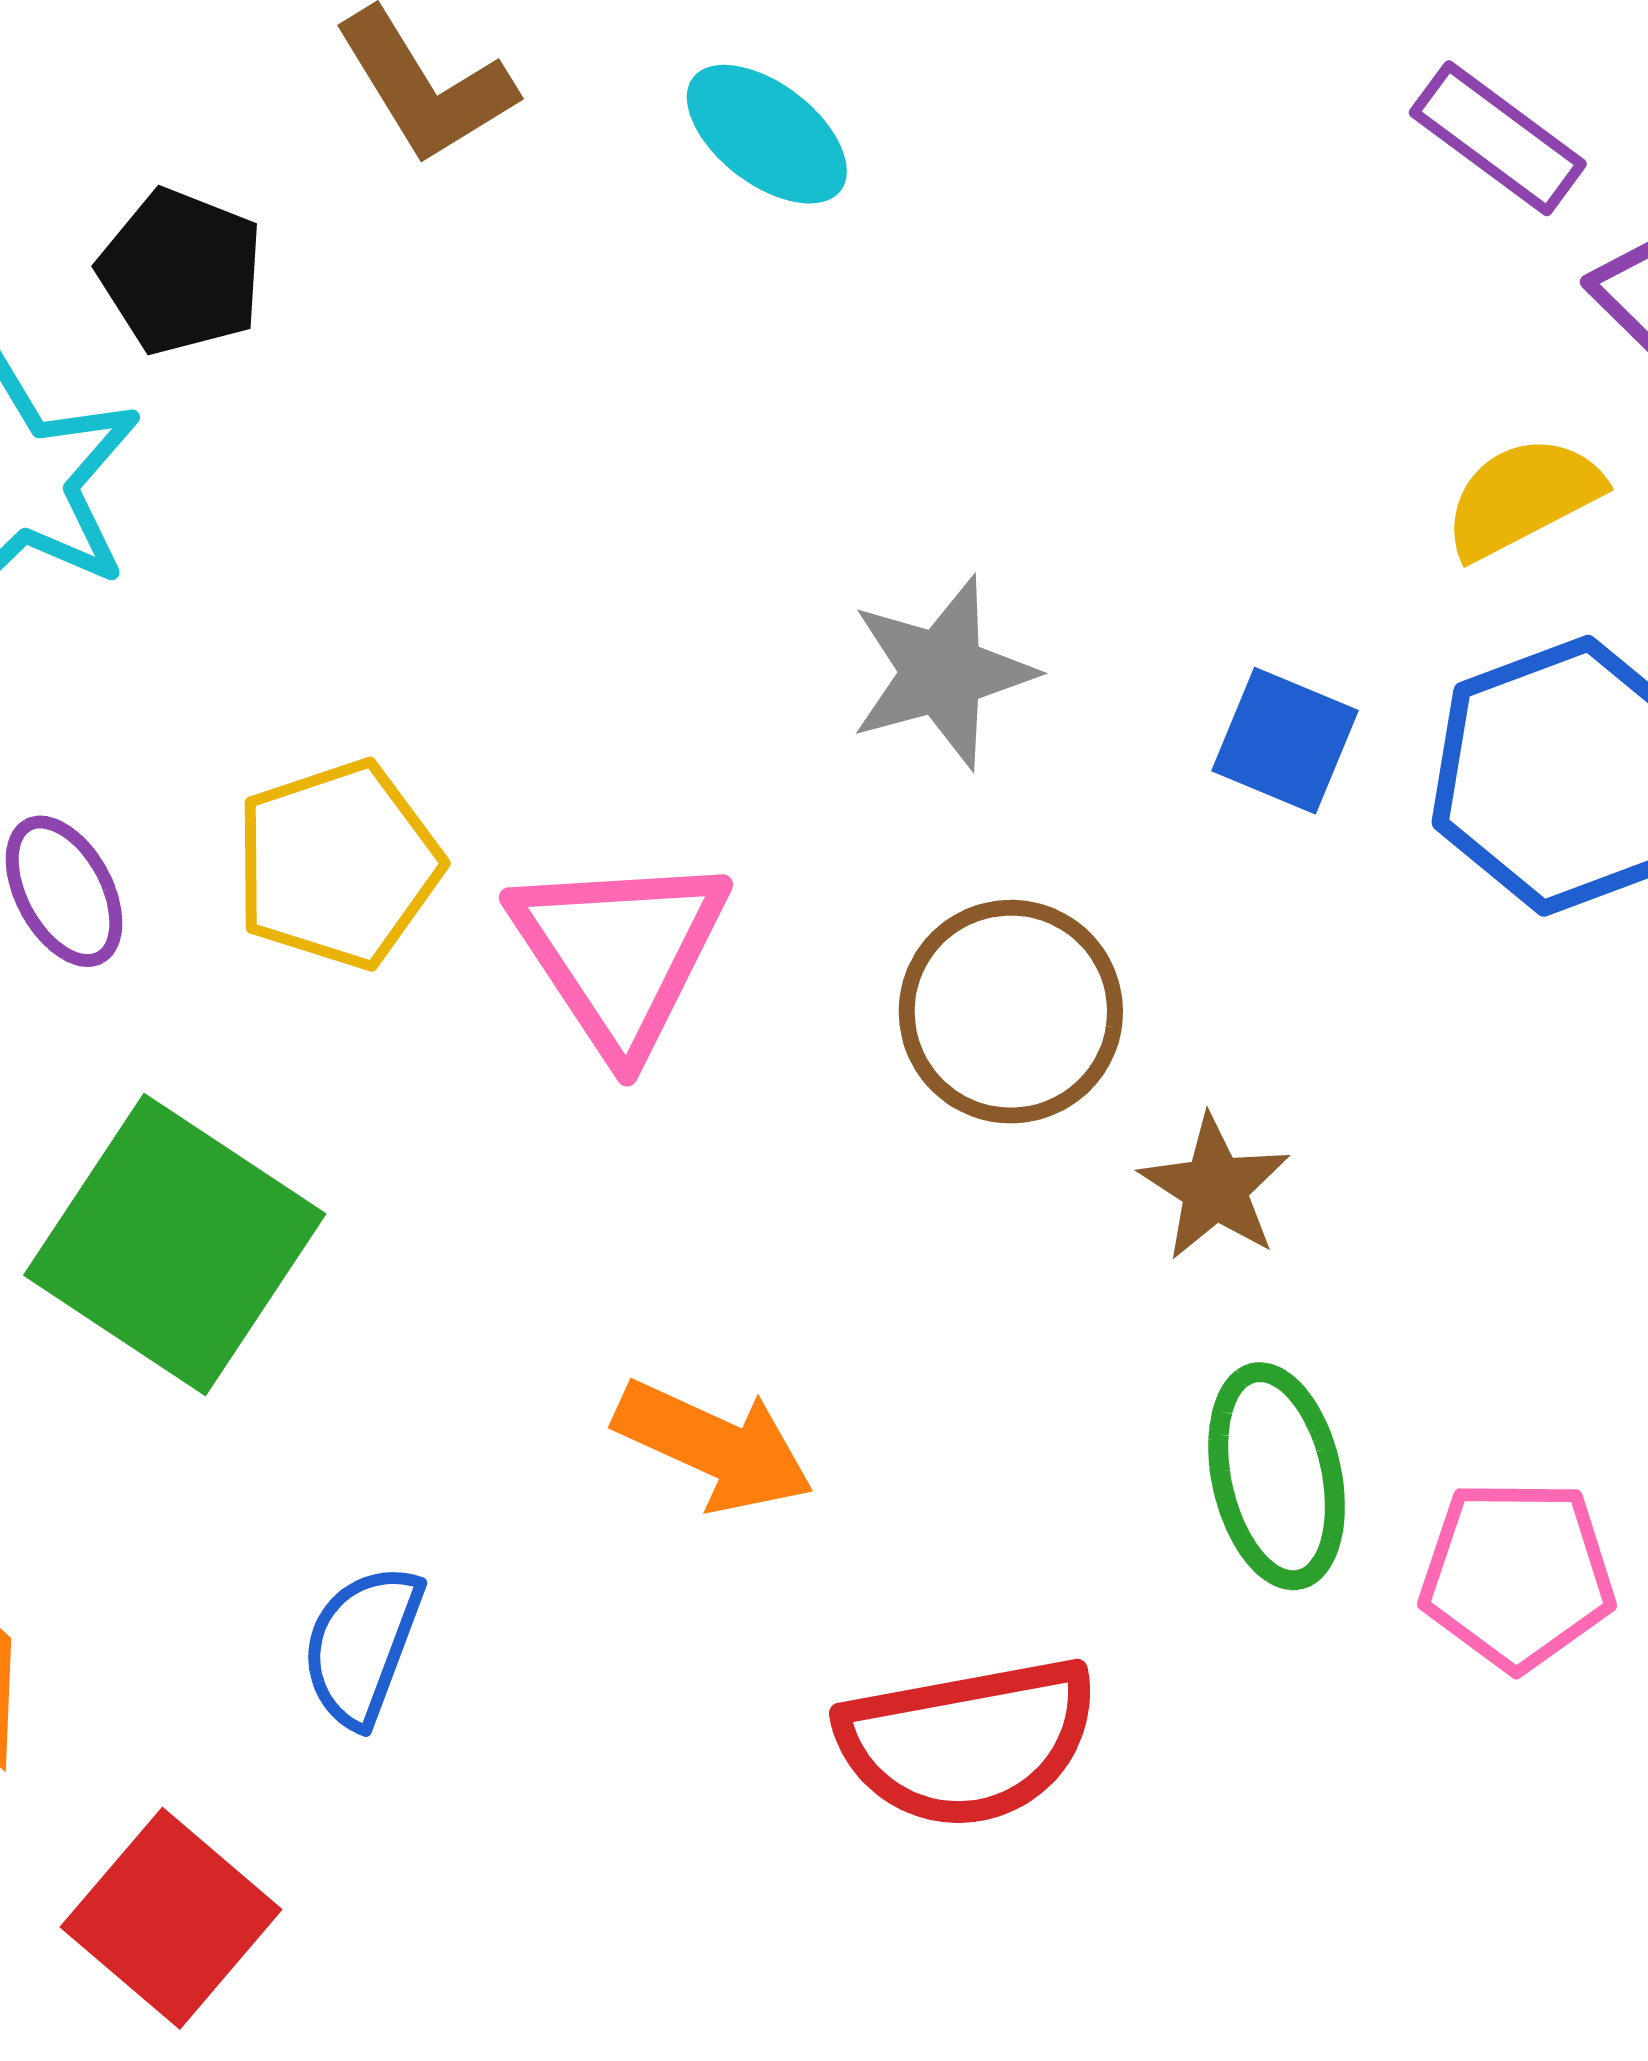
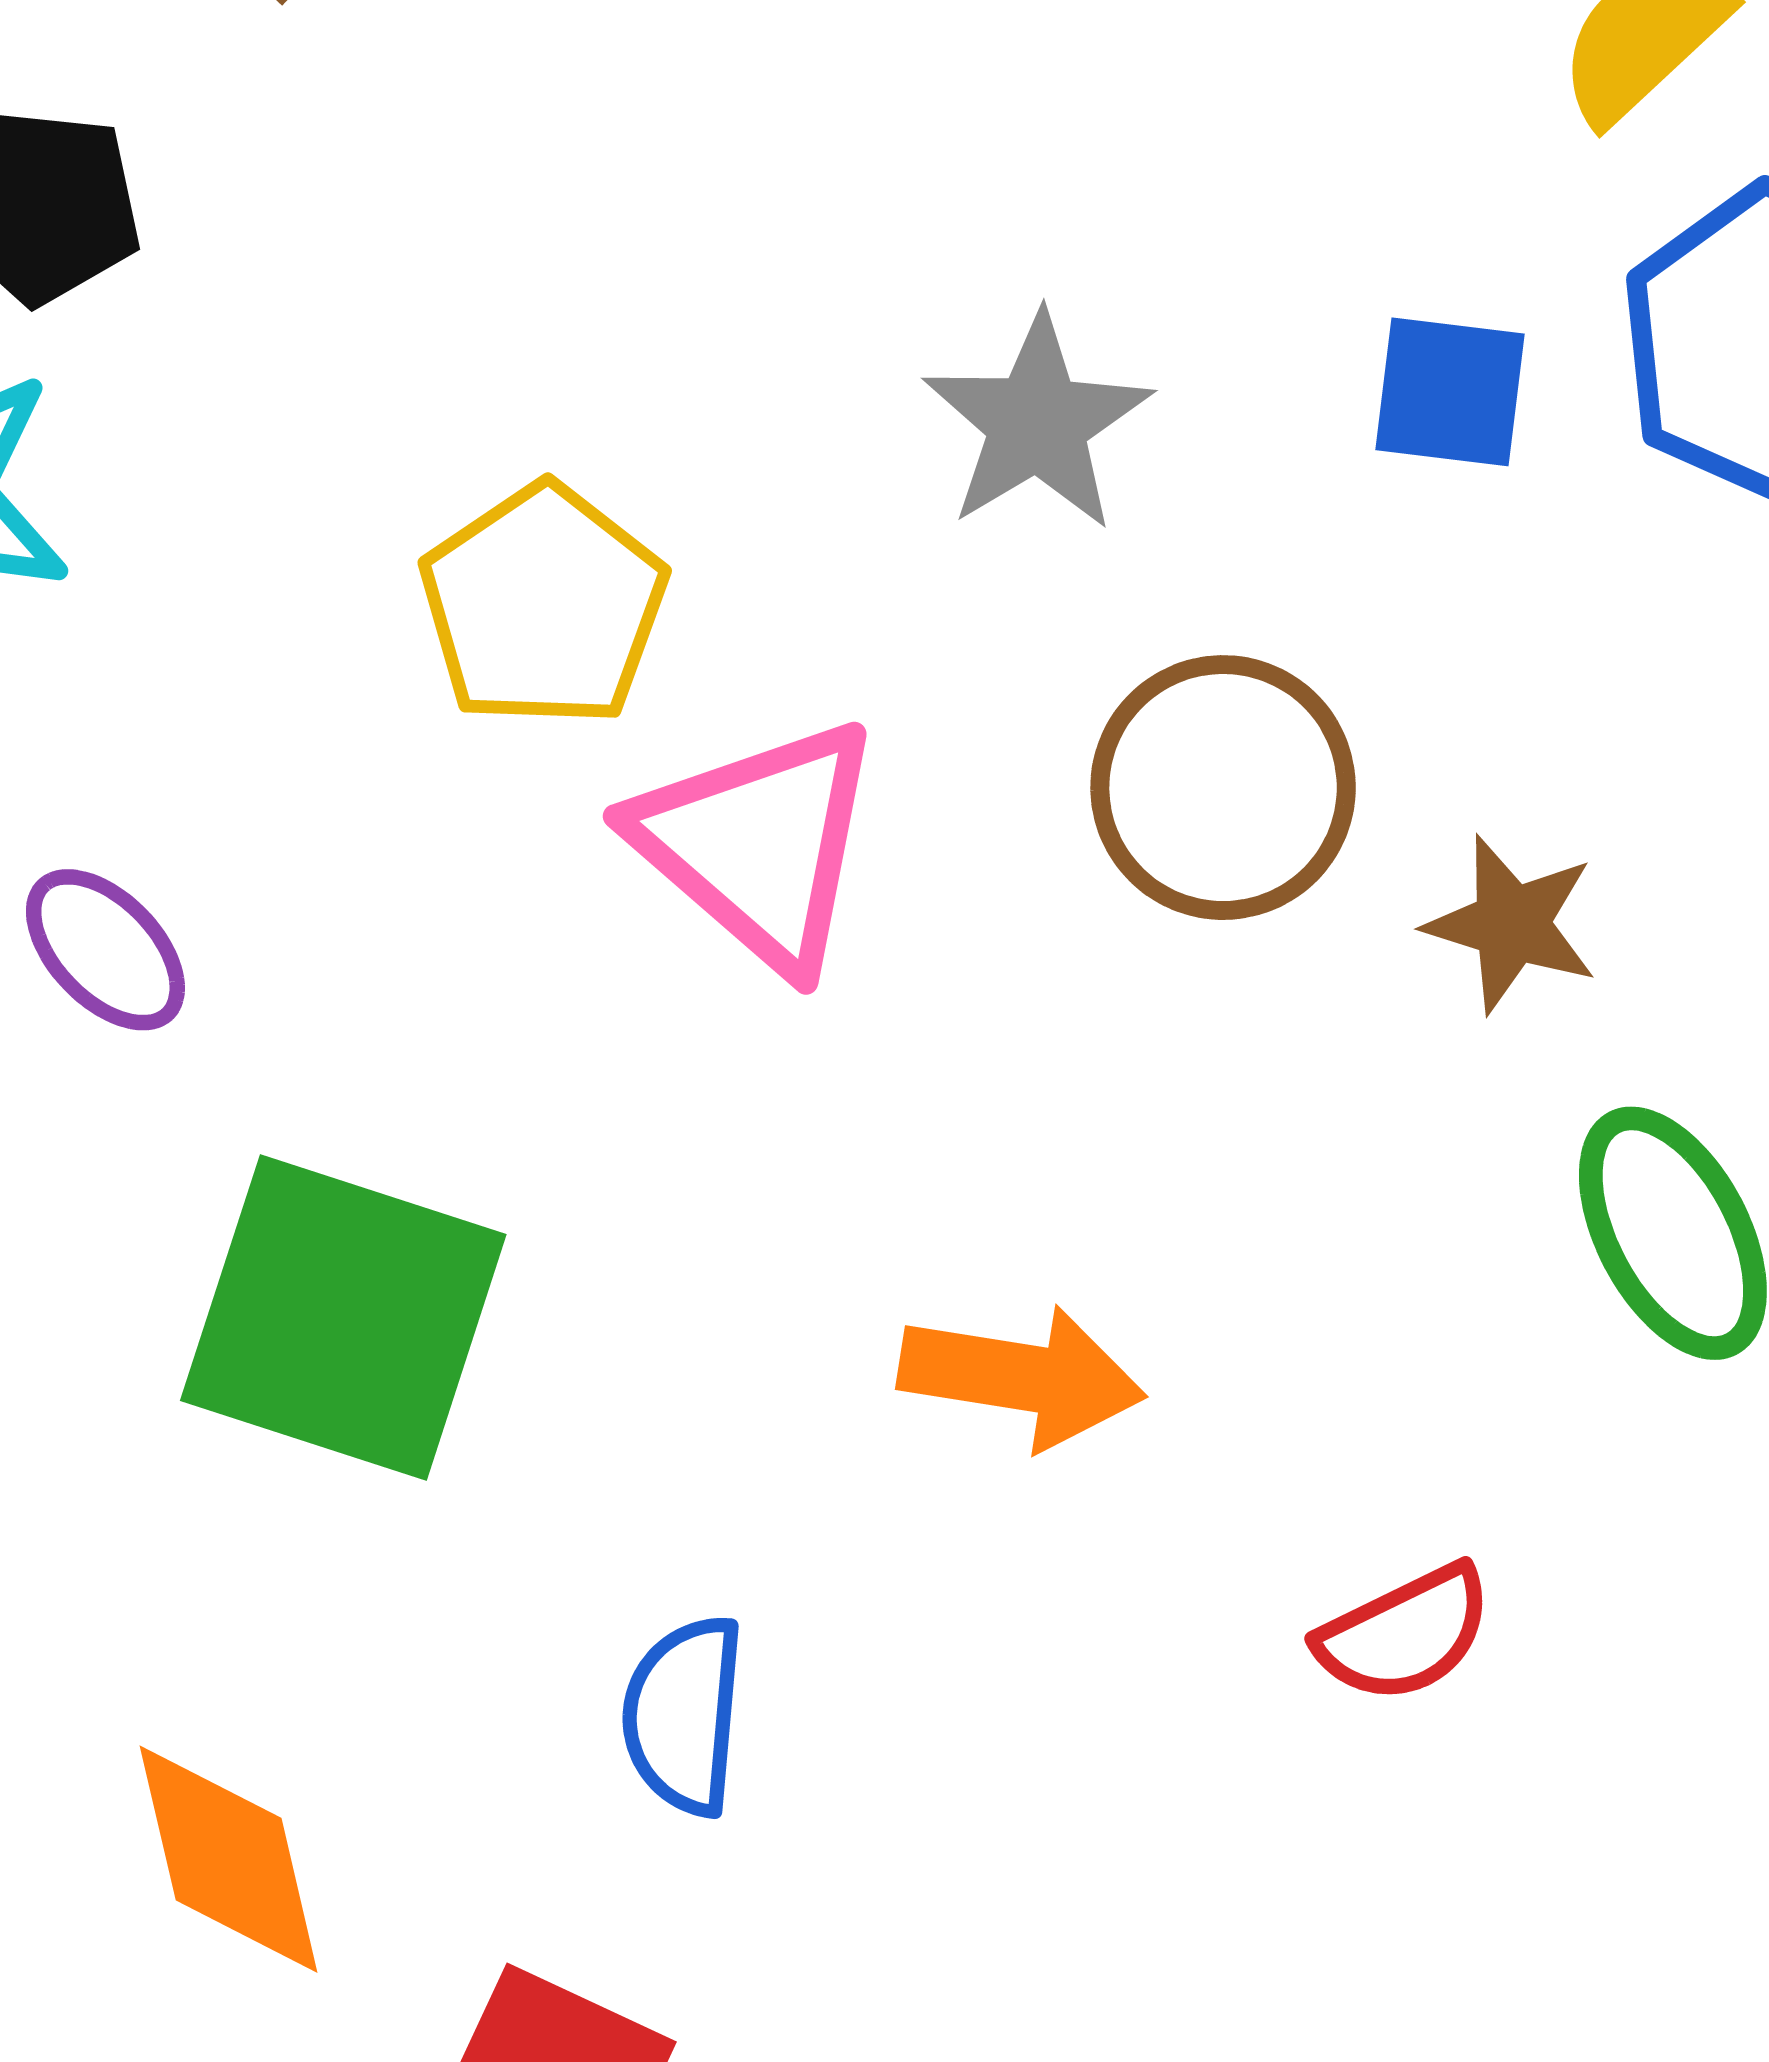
yellow pentagon: (338, 864) -> (543, 606), moved
red semicircle: (968, 1742) -> (1405, 1634), size x0.6

